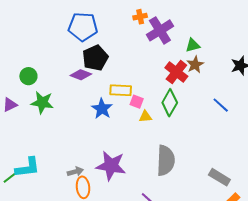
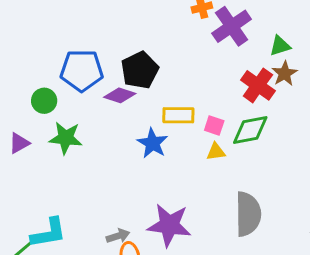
blue pentagon: (83, 27) -> (82, 70), moved
pink square: (137, 102) -> (214, 126), moved
green diamond: (170, 103) -> (250, 130), turned 52

